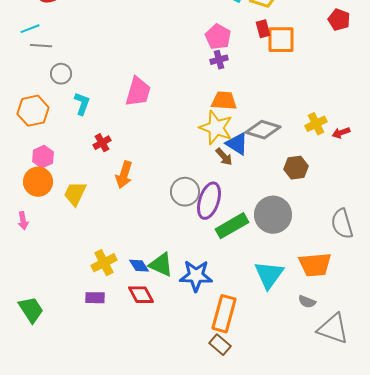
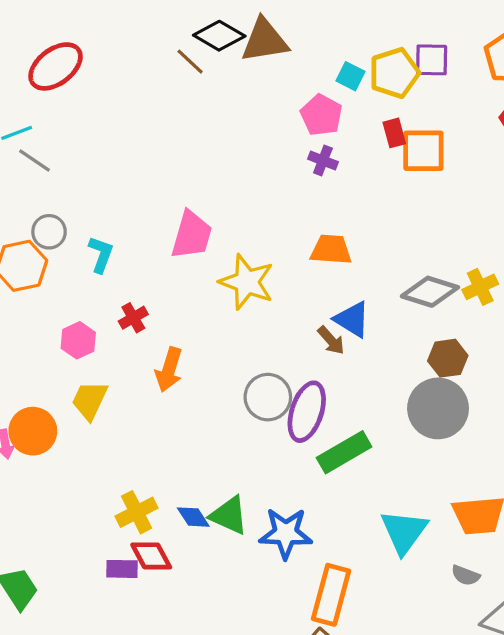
pink pentagon: (218, 37) -> (321, 115), moved
gray line: (41, 46) -> (34, 160), turned 30
purple cross: (219, 60) -> (323, 160), moved, turned 36
gray circle: (61, 74) -> (49, 232), moved
yellow star: (216, 128) -> (247, 282), moved
gray diamond: (263, 130) -> (430, 292), moved
pink hexagon: (43, 157) -> (78, 340), moved
orange circle: (38, 182) -> (33, 431), moved
gray circle: (273, 215) -> (438, 408), moved
red diamond: (141, 295) -> (151, 556), moved

